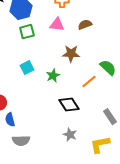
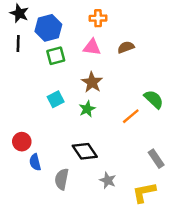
brown star: (71, 54) -> (92, 82), moved, turned 30
black diamond: (69, 105) -> (85, 151), moved
gray semicircle: (21, 141) -> (62, 179), moved, turned 102

